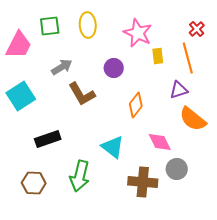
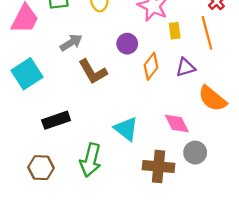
purple triangle: (179, 90) -> (185, 67), moved
orange diamond: (136, 105) -> (151, 66), moved

